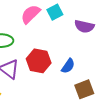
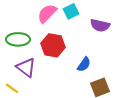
red hexagon: (39, 61) -> (53, 45), moved

